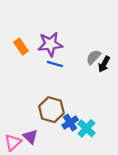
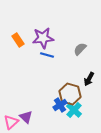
black arrow: (104, 64) -> (89, 79), moved
brown hexagon: (51, 110) -> (70, 94), moved

